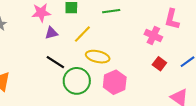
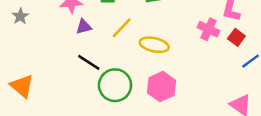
yellow ellipse: (98, 57) -> (154, 45), moved
red square: (159, 64) -> (236, 37), moved

